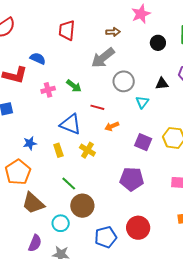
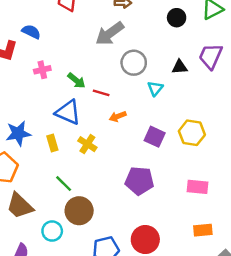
green arrow: (74, 86) -> (77, 81), moved
blue star: (30, 143) -> (18, 133), size x1.5

